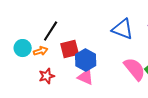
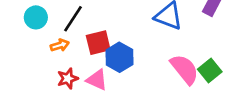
cyan circle: (23, 48) -> (36, 17), moved
pink triangle: (86, 77) -> (97, 80), moved

